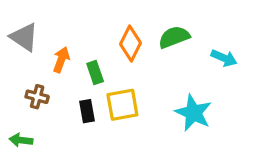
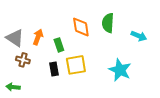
gray triangle: (24, 37) -> (15, 38), moved
green semicircle: (174, 37) -> (108, 23), turned -66
orange diamond: (131, 44) -> (81, 27), turned -35

